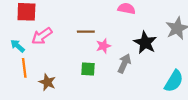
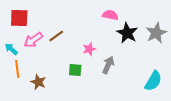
brown line: (86, 32) -> (56, 36), moved, turned -35
black star: (145, 43) -> (127, 33), moved

